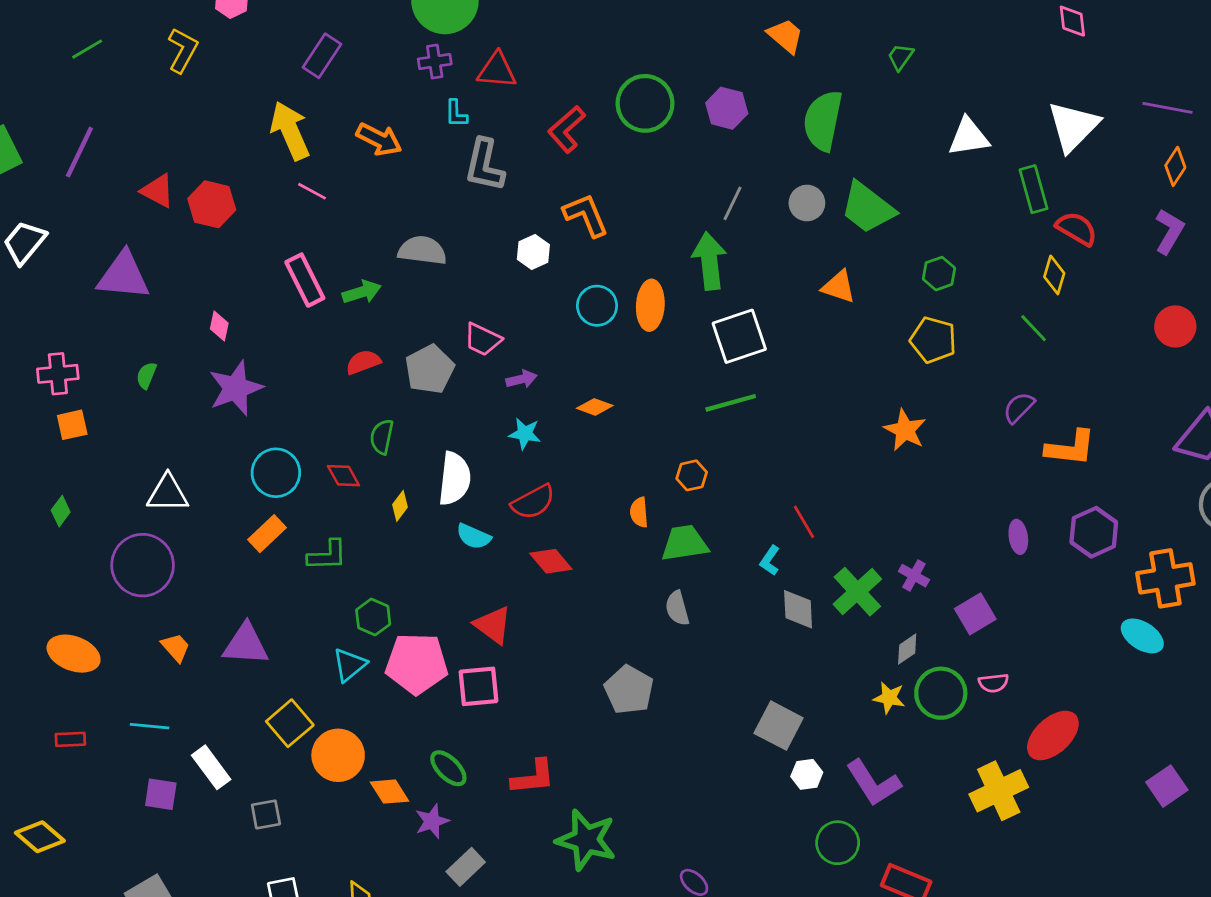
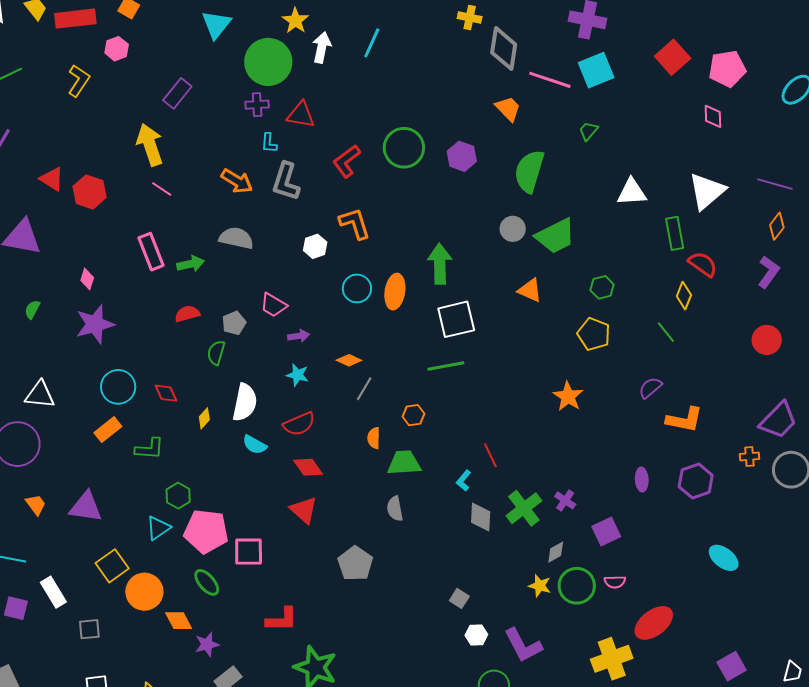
orange arrow: (379, 139) -> (237, 181), moved
gray line: (733, 203) -> (364, 389), moved
green trapezoid: (868, 208) -> (556, 236), turned -69
gray pentagon: (430, 369) -> (234, 323), size x0.7
green semicircle: (382, 437) -> (216, 353), moved
orange cross: (1165, 578) -> (749, 457), moved, size x0.5
red triangle: (493, 625) -> (304, 510), moved
gray square: (779, 726) -> (459, 598), size x0.6
green ellipse: (448, 768) -> (207, 582), moved

